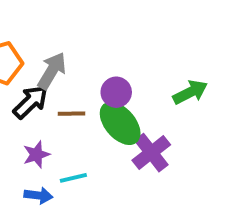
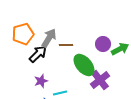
purple circle: (116, 92) -> (103, 44), moved
brown line: (71, 114) -> (66, 45), moved

